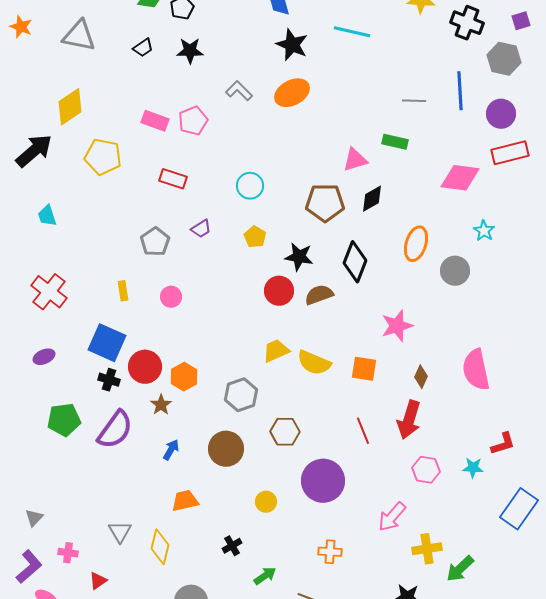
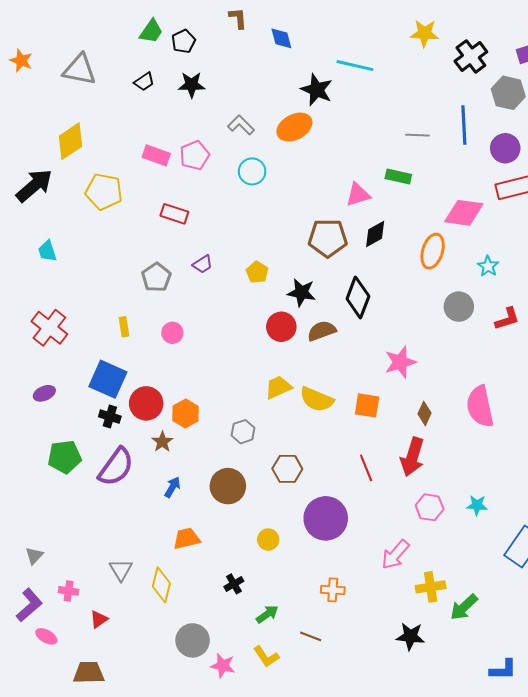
black cross: (467, 23) -> (471, 56), turned 32
black star: (292, 45) -> (317, 90), moved
cyan circle: (250, 186) -> (252, 171), moved
orange ellipse: (416, 244) -> (433, 251), moved
gray hexagon: (241, 395) -> (243, 432), size x0.7
red L-shape: (503, 444) -> (507, 319), moved

